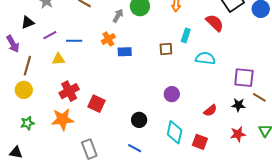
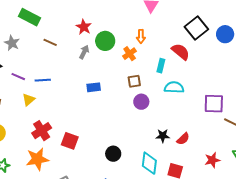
purple line: (50, 35) -> (18, 77), turned 56
cyan rectangle: (186, 35) -> (161, 66), moved
orange cross: (108, 39) -> (130, 54), moved
yellow triangle: (58, 59) -> (29, 100), turned -32
purple circle: (172, 94) -> (141, 102), moved
black star: (238, 105) -> (163, 136), moved

